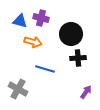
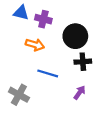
blue triangle: (20, 21) -> (21, 13), moved
purple arrow: (86, 92) -> (80, 93), moved

